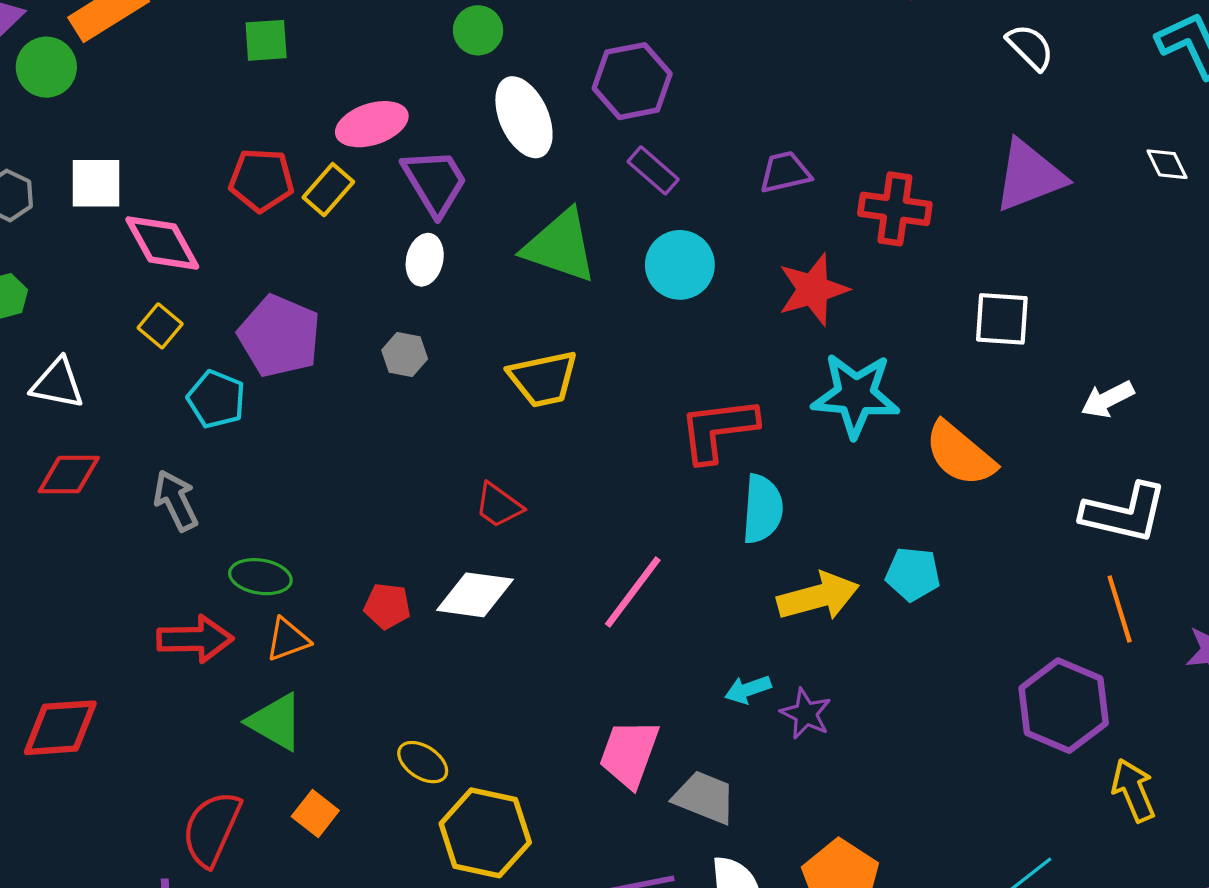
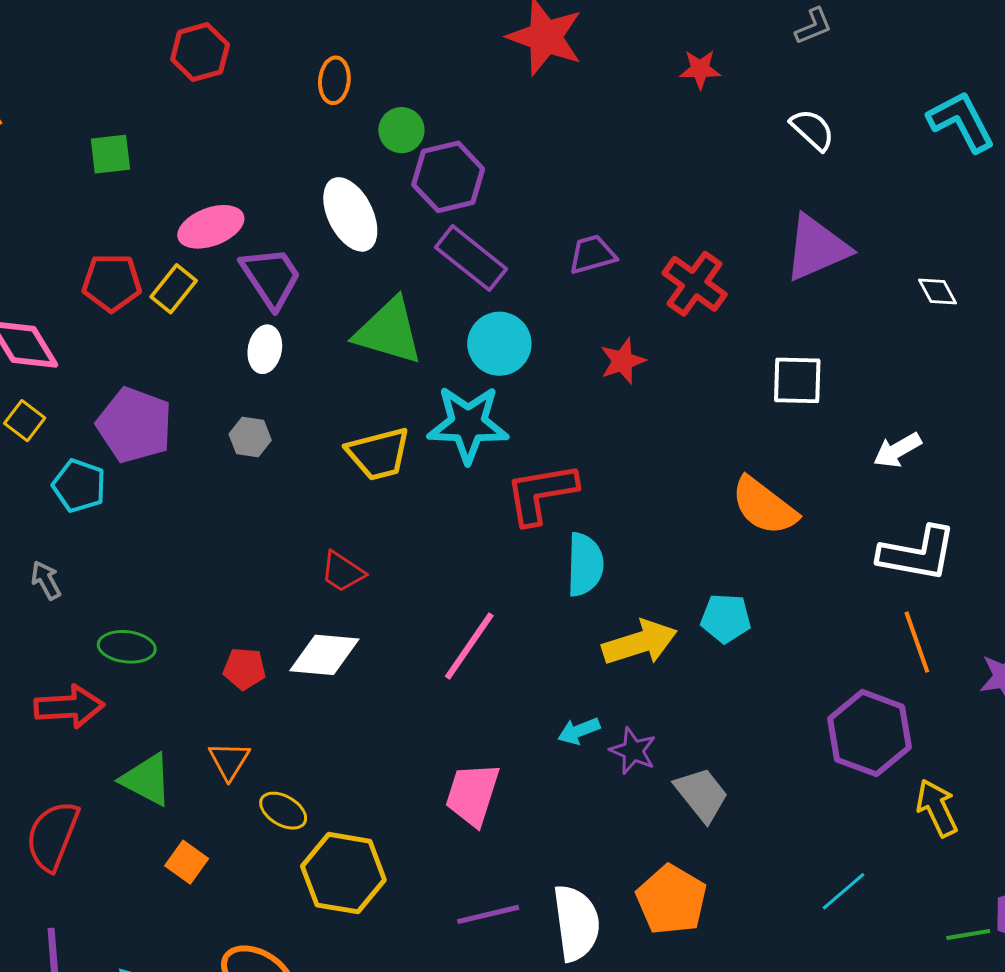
green circle: (478, 30) -> (401, 130), moved
white diamond: (1167, 164) -> (937, 291), moved
purple rectangle: (653, 170) -> (471, 258), size x1.5
red cross: (895, 209) -> (695, 284), turned 30
red star: (813, 289) -> (623, 361), size x0.7
cyan star: (856, 395) -> (468, 424), moved
gray arrow: (176, 500) -> (46, 580), size x0.7
orange triangle: (288, 640) -> (229, 761), moved, turned -36
gray trapezoid: (705, 797) -> (702, 794), moved, turned 32
red semicircle: (212, 829) -> (53, 836), moved

